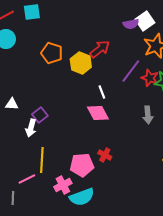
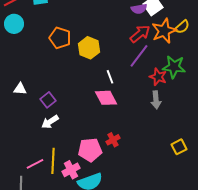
red arrow: (100, 49) -> (140, 34), moved
red star: (150, 78) -> (158, 77), moved
white arrow: (31, 128) -> (50, 122), moved, turned 42
red cross: (105, 155) -> (113, 140), turned 32
yellow line: (42, 160) -> (53, 161), moved

